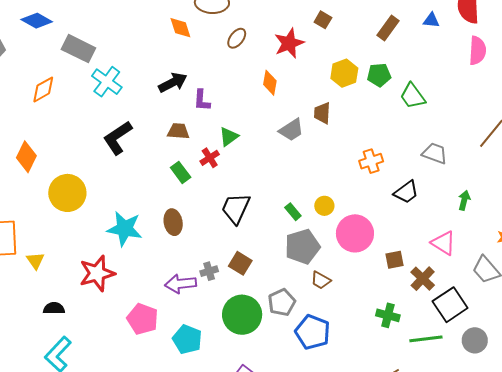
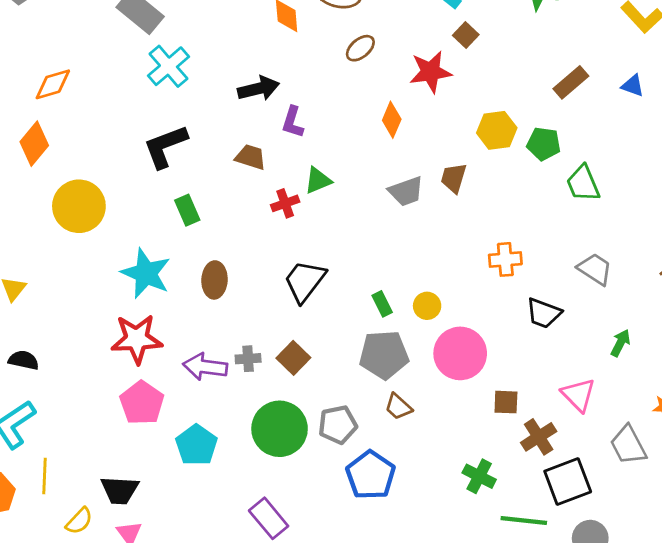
brown square: (323, 20) -> (466, 35), moved
orange diamond: (43, 89) -> (53, 84), moved
green rectangle: (181, 172) -> (187, 210), moved
black trapezoid: (406, 192) -> (544, 313), turned 44
red star: (97, 273) -> (137, 339), moved

